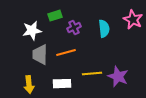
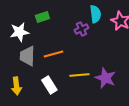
purple cross: (74, 28) -> (81, 29), moved
cyan semicircle: (104, 29) -> (95, 14), moved
white rectangle: (62, 84) -> (49, 85), turned 60

